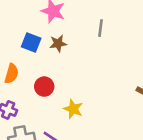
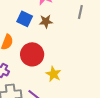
red circle: (44, 87) -> (32, 54), size x1.5

